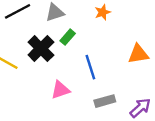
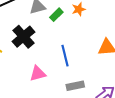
green rectangle: (68, 37) -> (56, 15), moved

